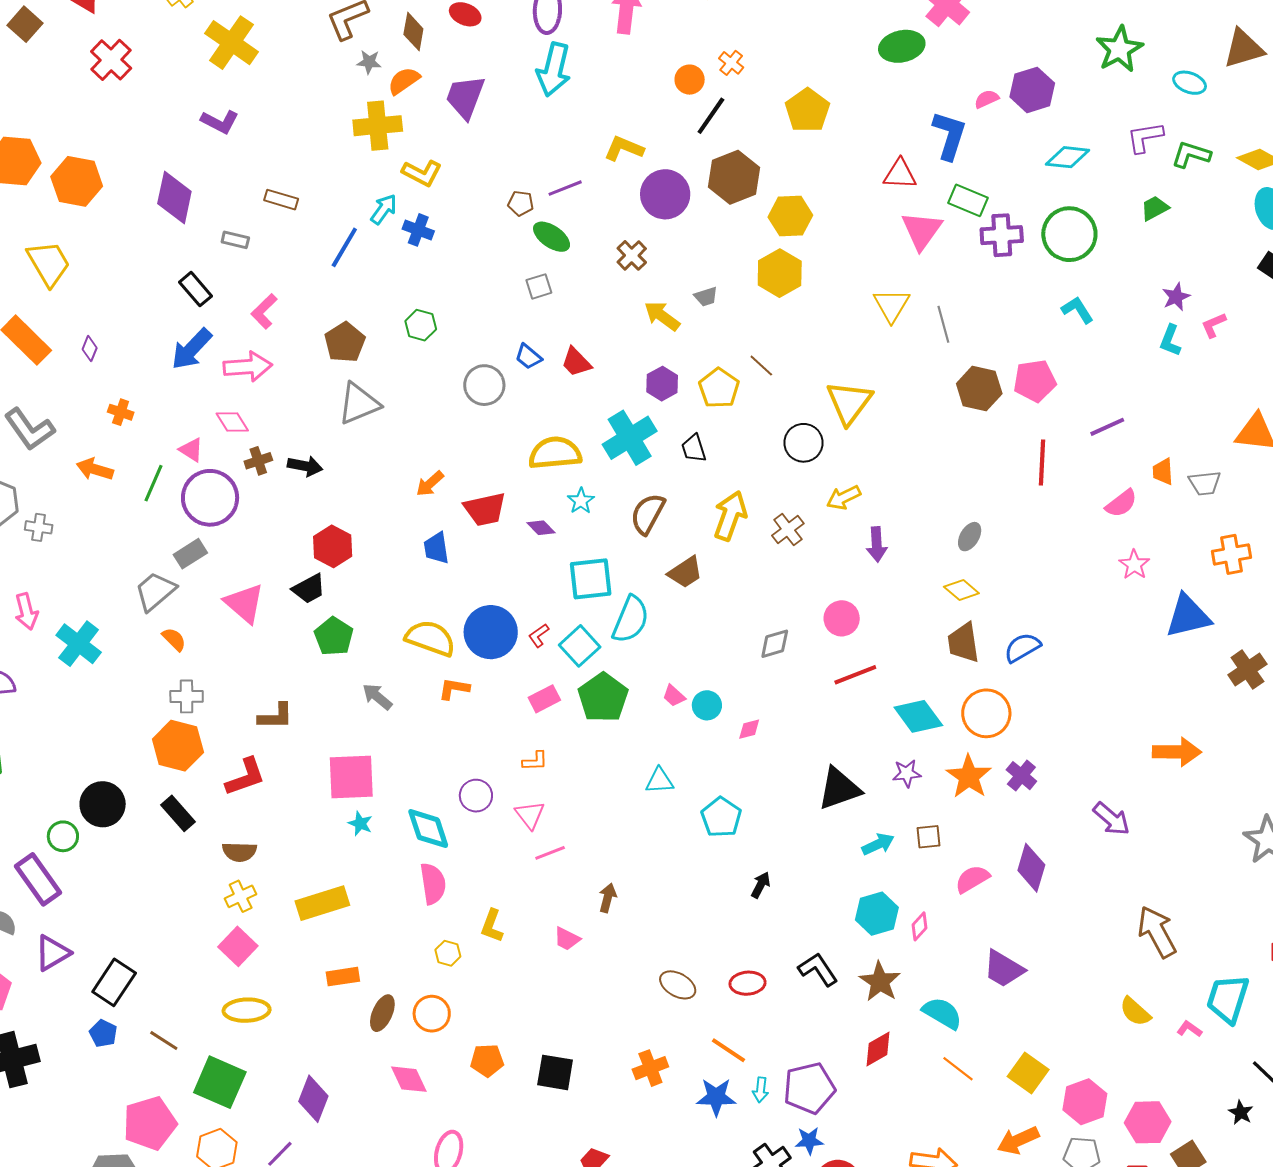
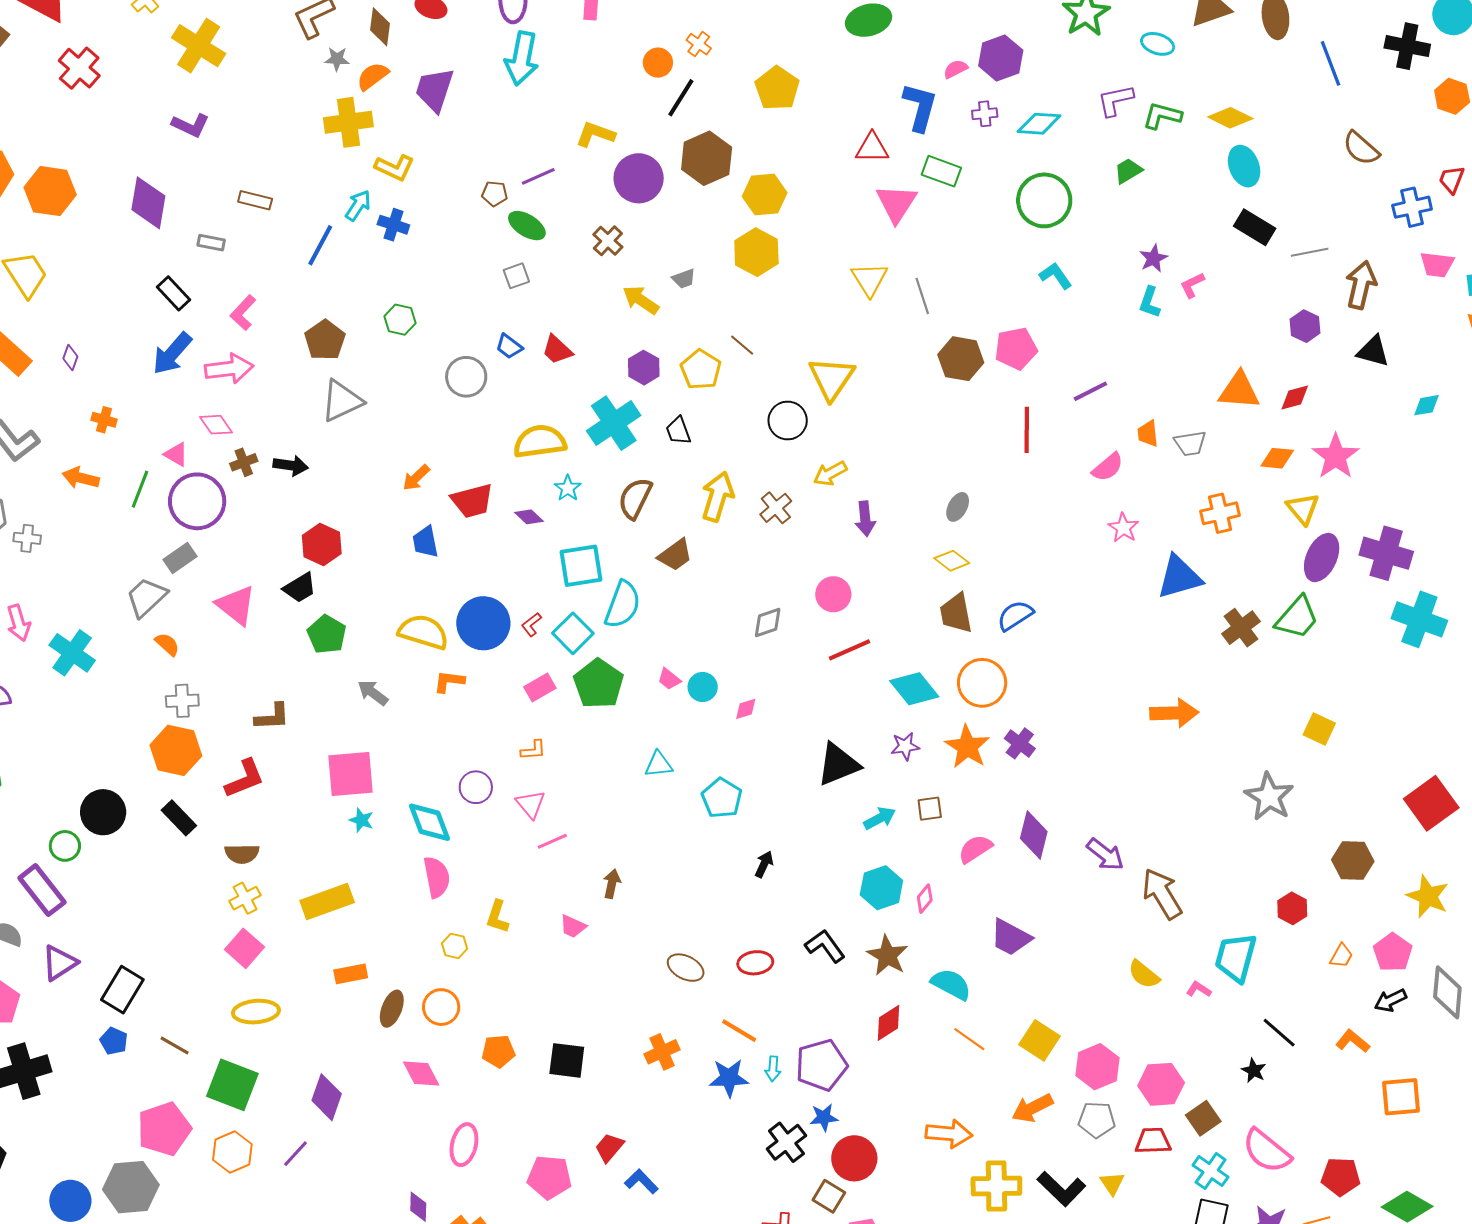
purple cross: (1002, 235) -> (985, 114), moved, size x0.6
purple arrow: (1111, 819) -> (1105, 854), moved

